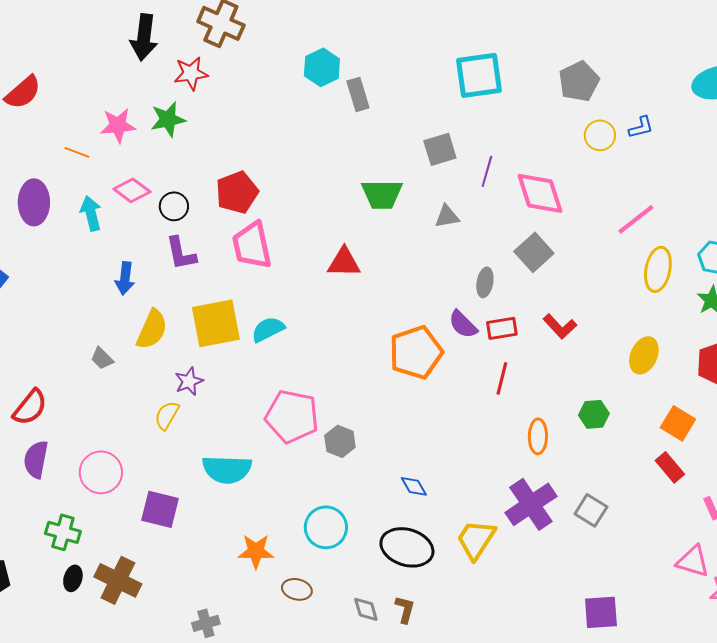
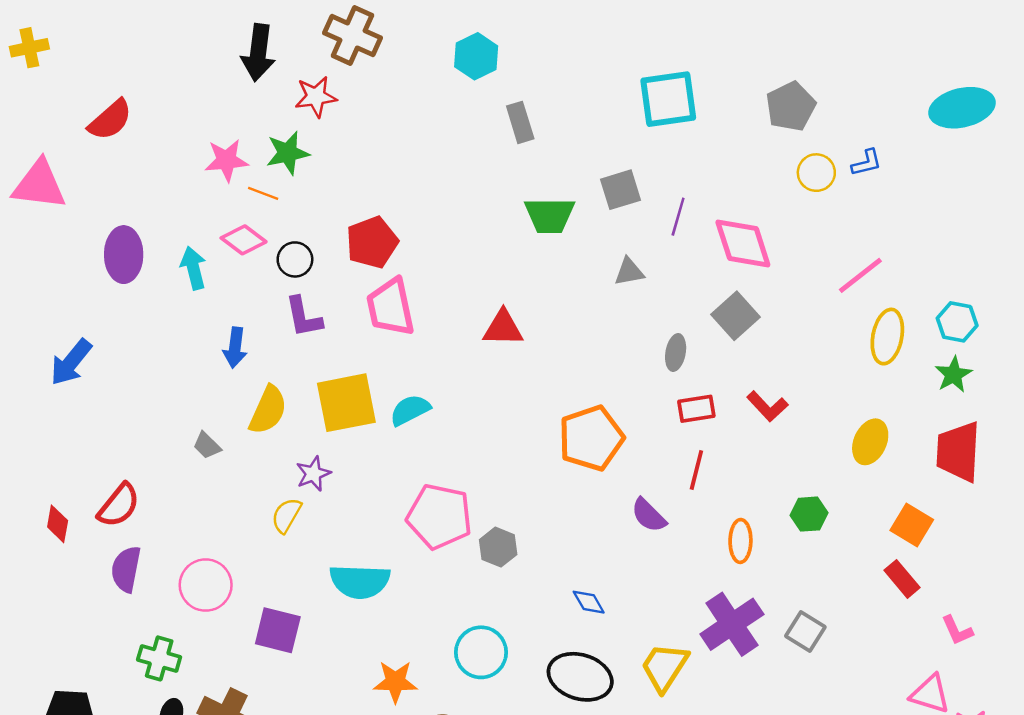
cyan hexagon: (322, 67) -> (476, 56), moved
orange line: (77, 152) -> (263, 193), moved
green trapezoid: (382, 194) -> (550, 215), moved
purple semicircle: (463, 324) -> (649, 515), moved

